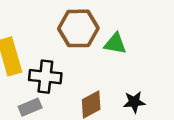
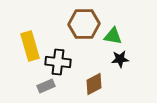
black star: (134, 102) -> (120, 59), moved

